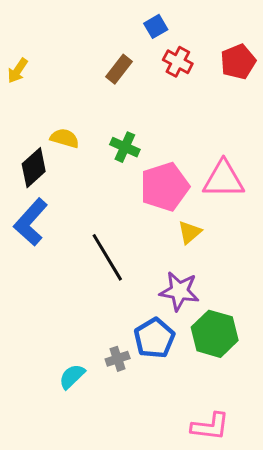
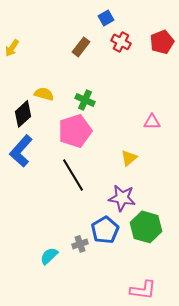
pink triangle: (223, 179) -> (152, 122), size x0.6
pink pentagon: (165, 187) -> (75, 131), moved

